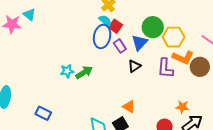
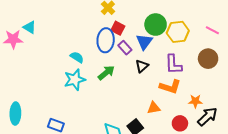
cyan semicircle: (105, 21) -> (77, 57), moved
orange L-shape: (183, 57) -> (170, 87), moved
cyan star: (67, 71) -> (75, 80), size x1.5
green arrow: (84, 72) -> (106, 73), moved
orange triangle: (129, 107) -> (154, 108), moved, turned -32

